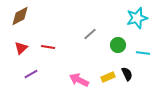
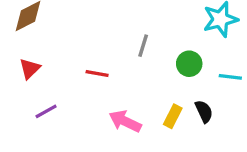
gray line: (90, 34) -> (143, 46), turned -32
red line: (48, 47) -> (97, 74), moved
yellow rectangle: (108, 77) -> (173, 116), turned -40

